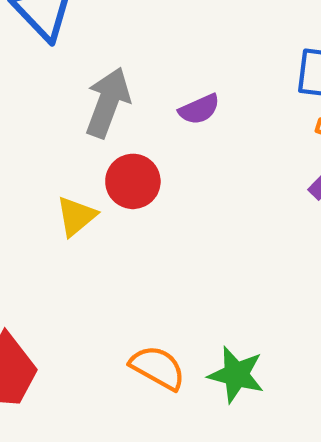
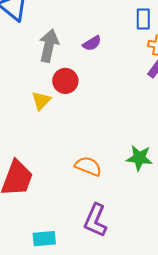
green star: (236, 375) -> (139, 158), moved

